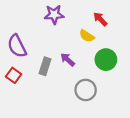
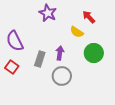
purple star: (54, 15) -> (48, 13), turned 30
purple arrow: (68, 60) -> (60, 53), turned 56
gray circle: (86, 90) -> (62, 76), moved

